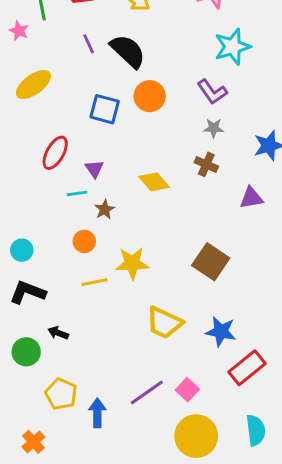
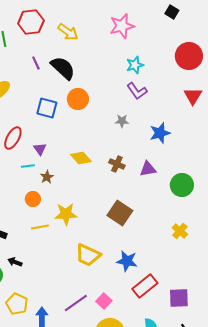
cyan star: (232, 47) -> (135, 65), size x0.7
purple L-shape: (212, 92) -> (137, 91), moved
brown cross: (206, 164) -> (117, 164), moved

